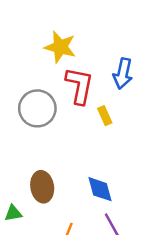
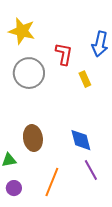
yellow star: (60, 47) -> (22, 31), moved
red L-shape: (80, 86) -> (64, 54), size x0.7

